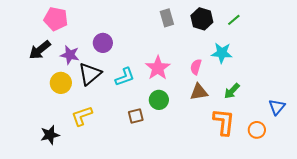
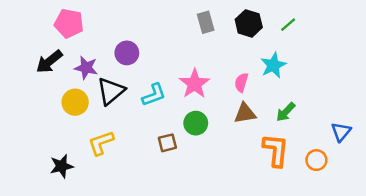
cyan star: (222, 53) -> (273, 65), turned -30

